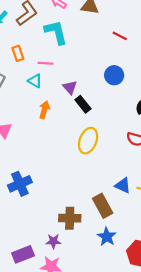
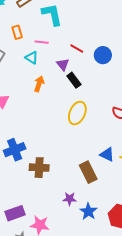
red line: (120, 36) -> (77, 49), moved
brown cross: (70, 218) -> (39, 168), moved
blue star: (107, 237) -> (88, 211), moved
purple star: (53, 241) -> (70, 199), moved

